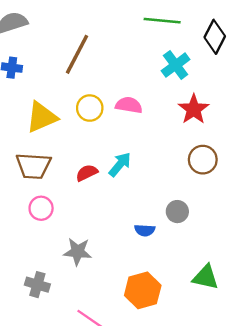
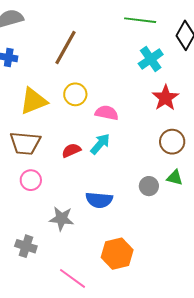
pink semicircle: (129, 105) -> (107, 113), moved
blue semicircle: (145, 230) -> (99, 200), moved, size x1.5
green triangle: (206, 277) -> (175, 178), moved, size x0.7

